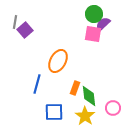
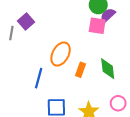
gray line: (15, 22) -> (11, 33), moved
orange rectangle: (75, 88) -> (80, 70), moved
green diamond: (89, 96) -> (108, 69), moved

